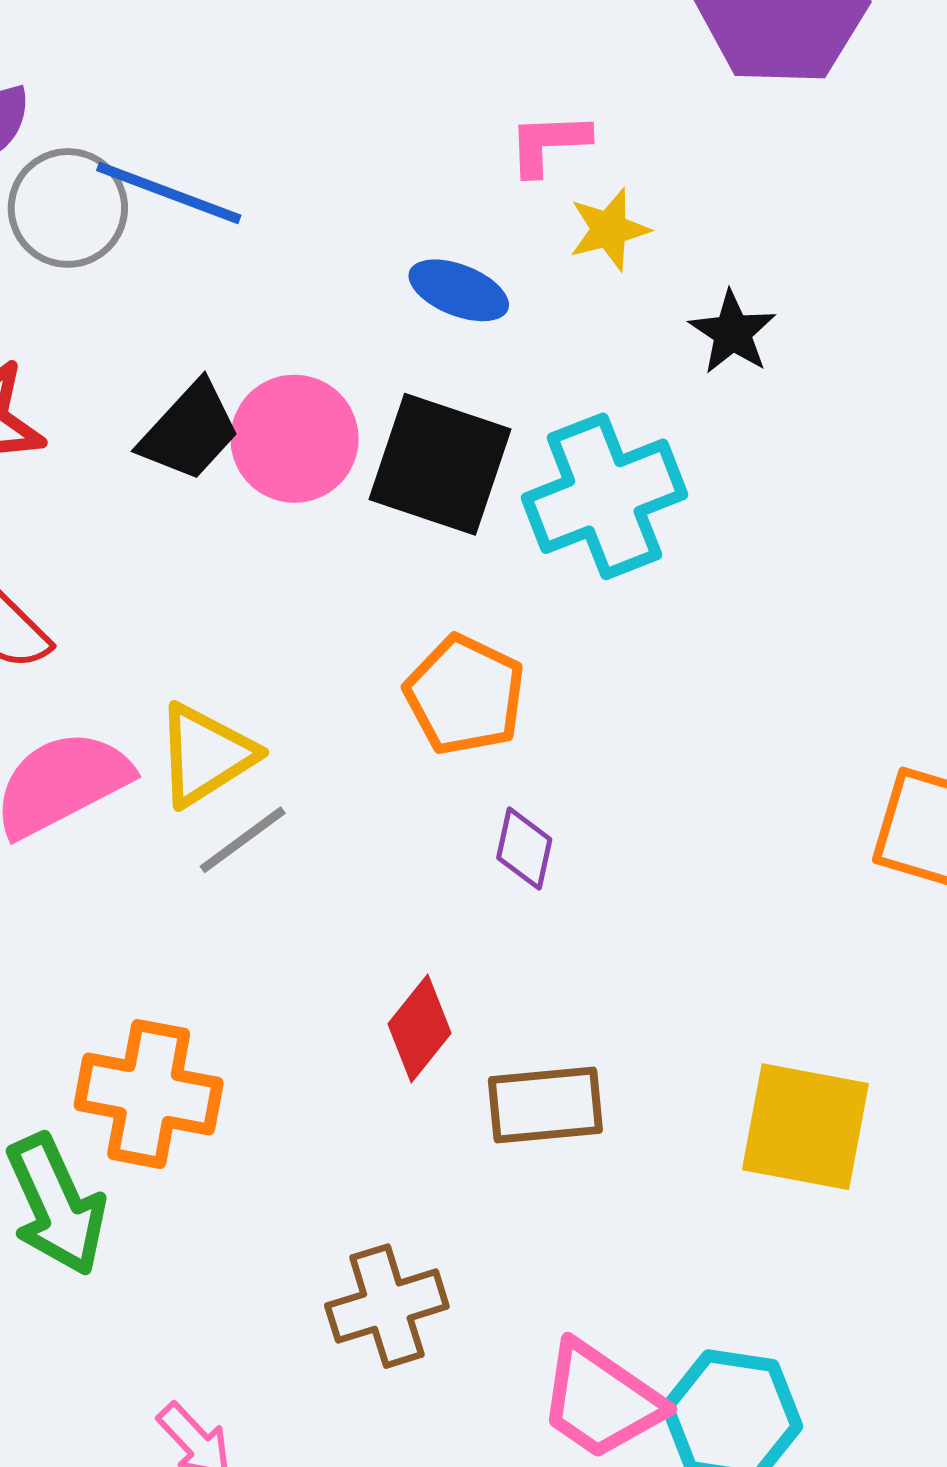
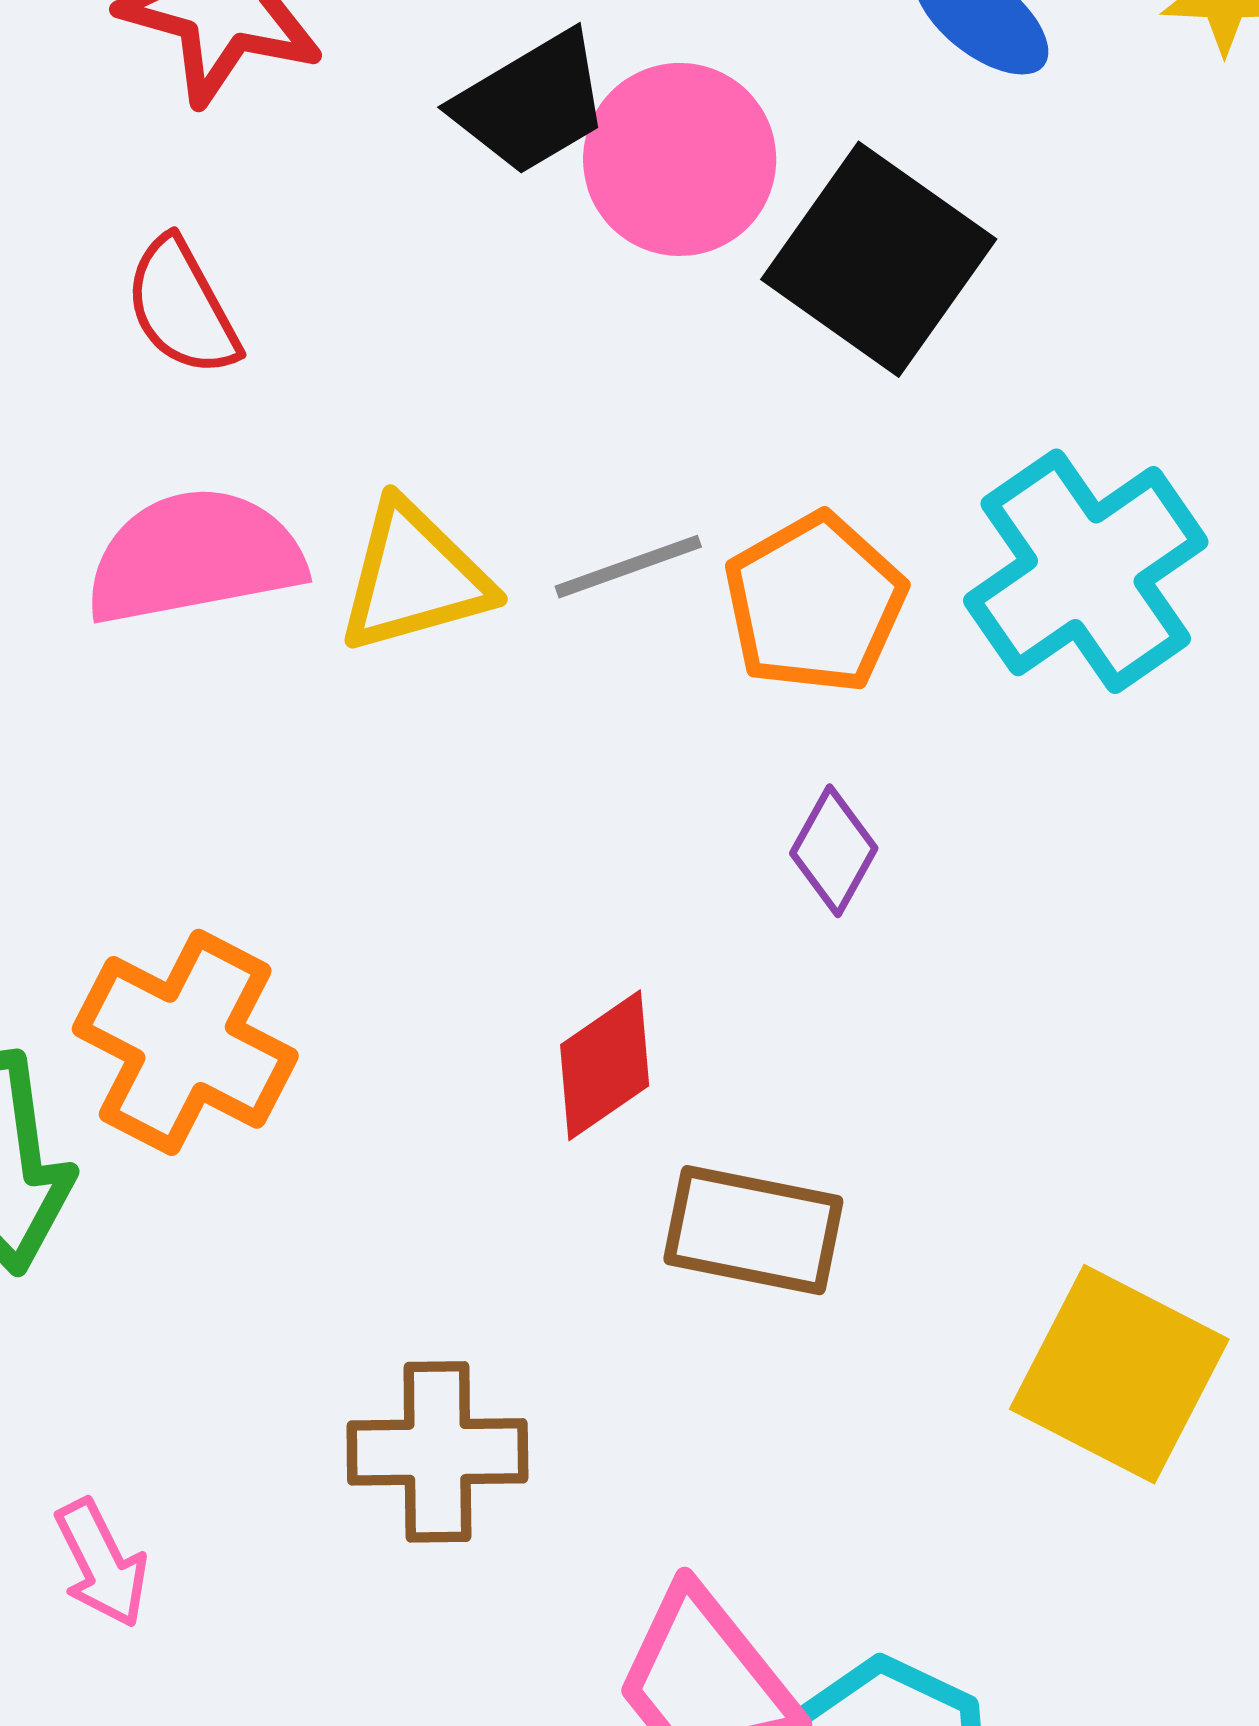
cyan cross: (604, 496) -> (1086, 571), moved, turned -30
gray line: (243, 840) -> (628, 567), moved

